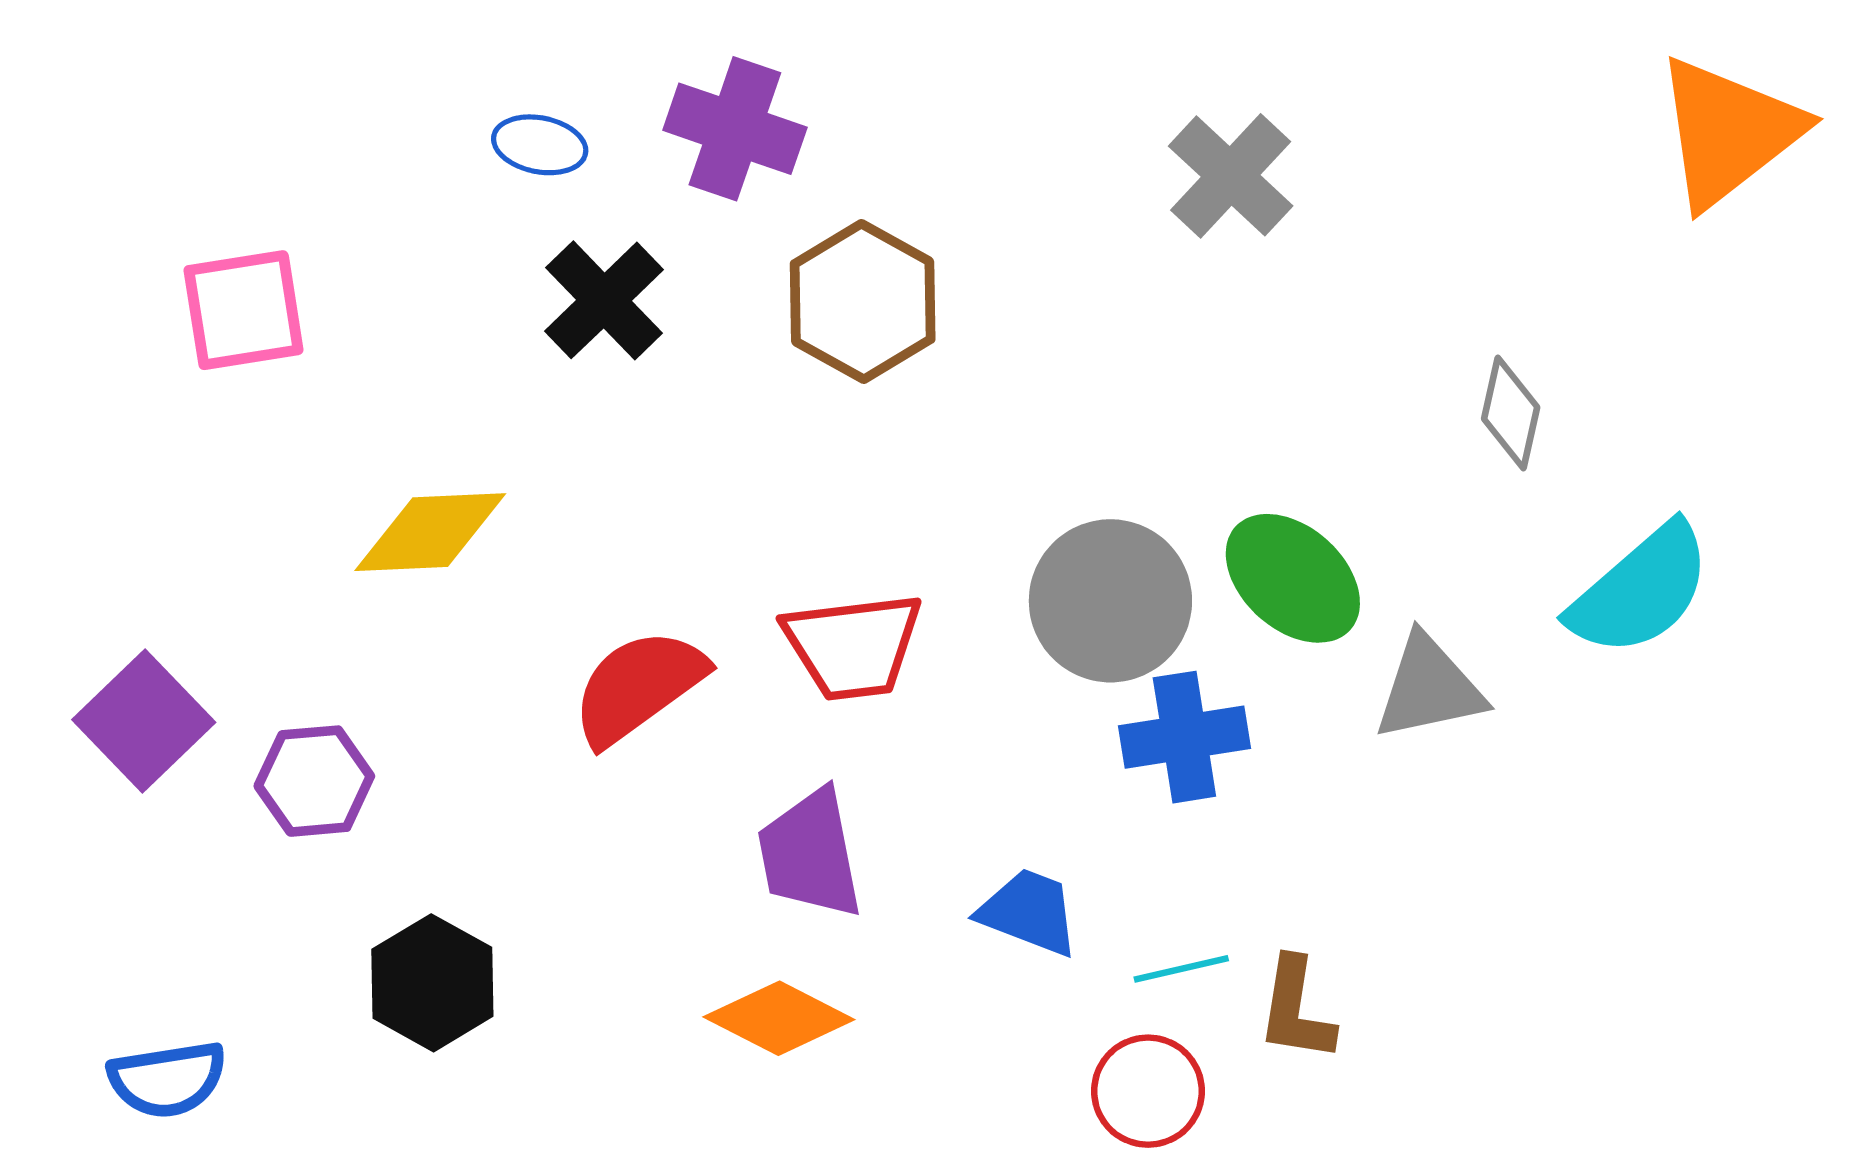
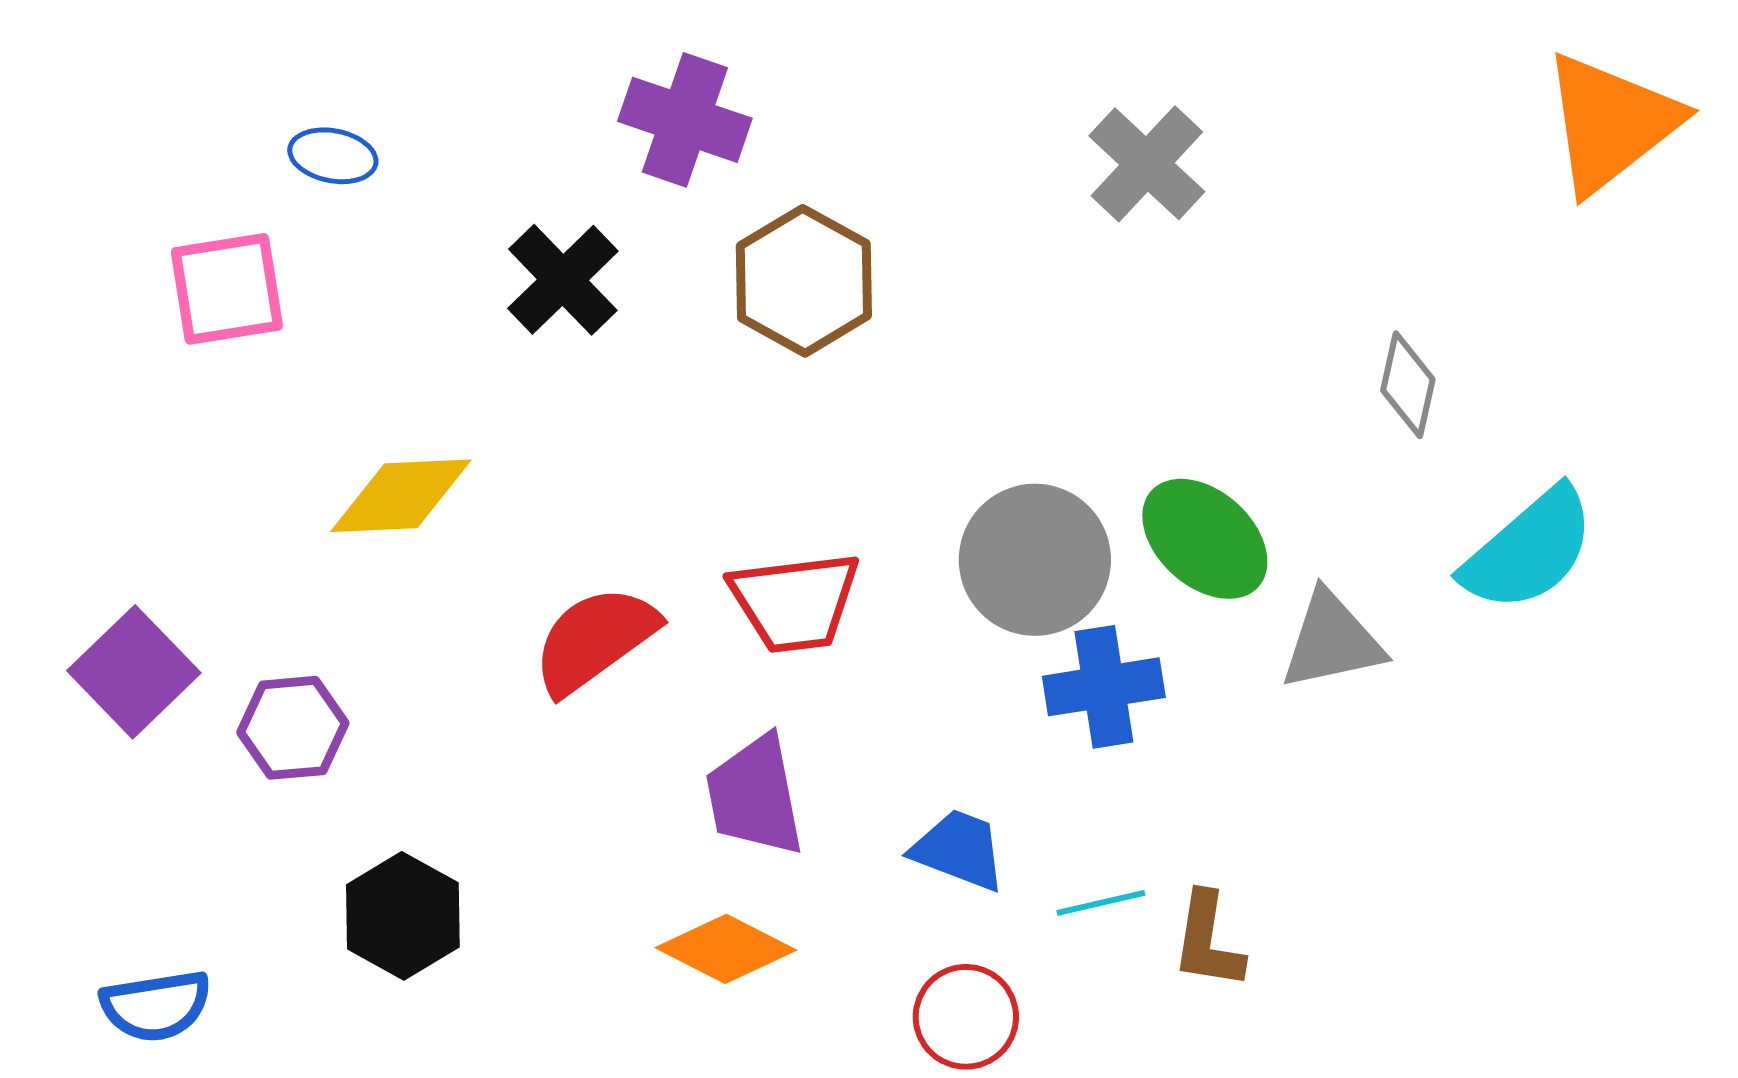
blue ellipse: (540, 145) -> (333, 156), moved
red circle: (1148, 1091) -> (966, 1017), moved

